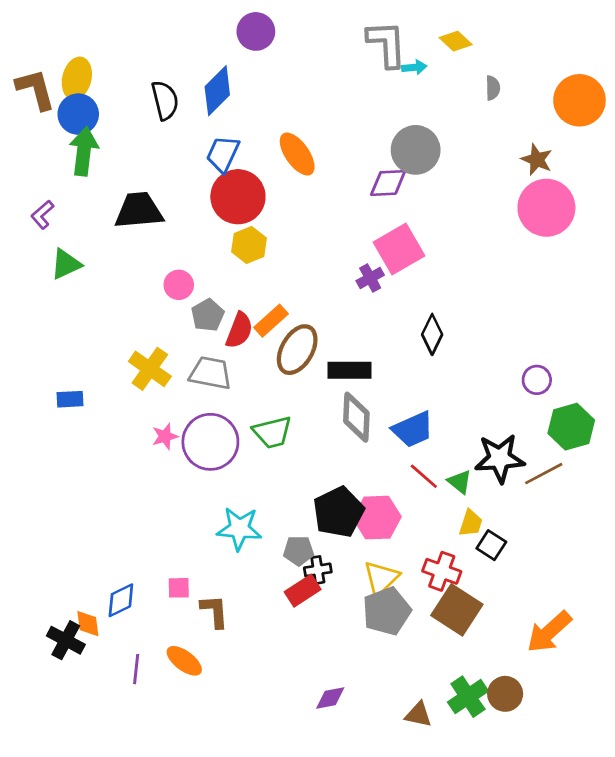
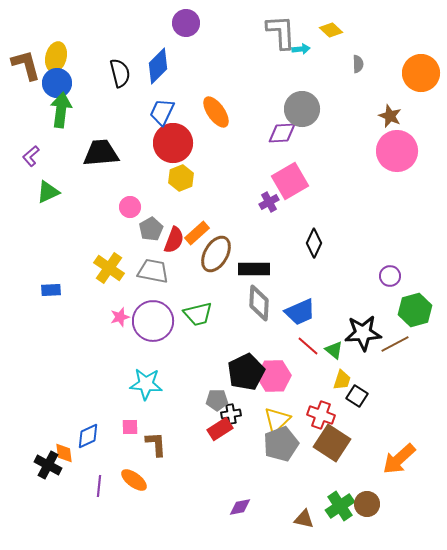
cyan star: (239, 529) -> (146, 384), moved

